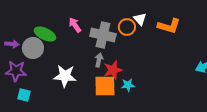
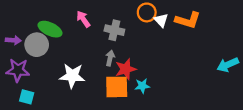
white triangle: (140, 19) -> (161, 20), moved
orange circle: (127, 27) -> (147, 12), moved
gray cross: (103, 35) -> (114, 30), size x0.7

